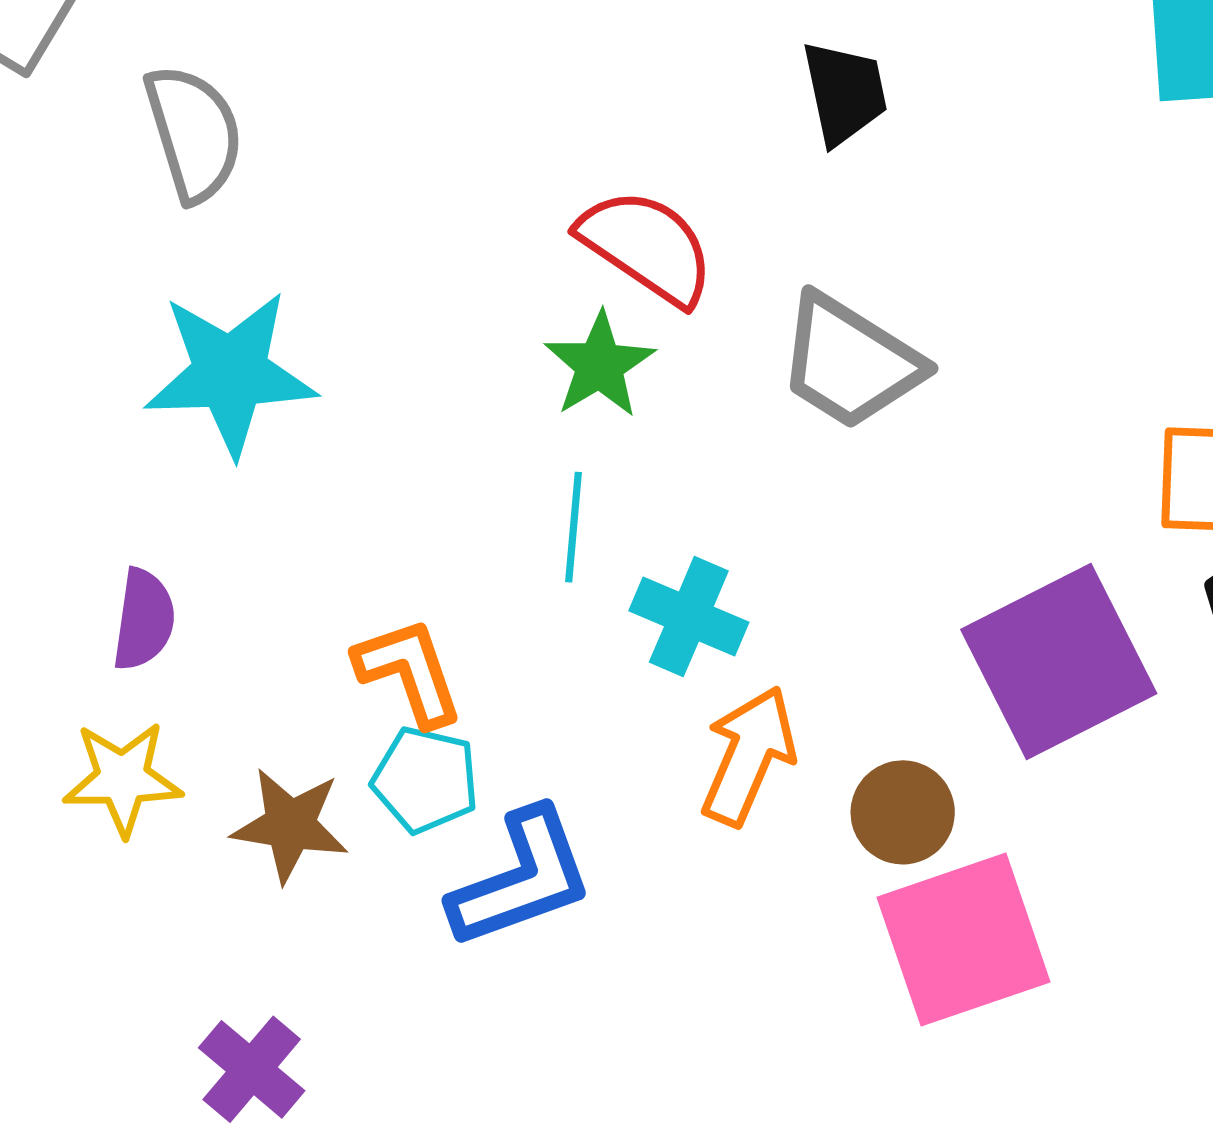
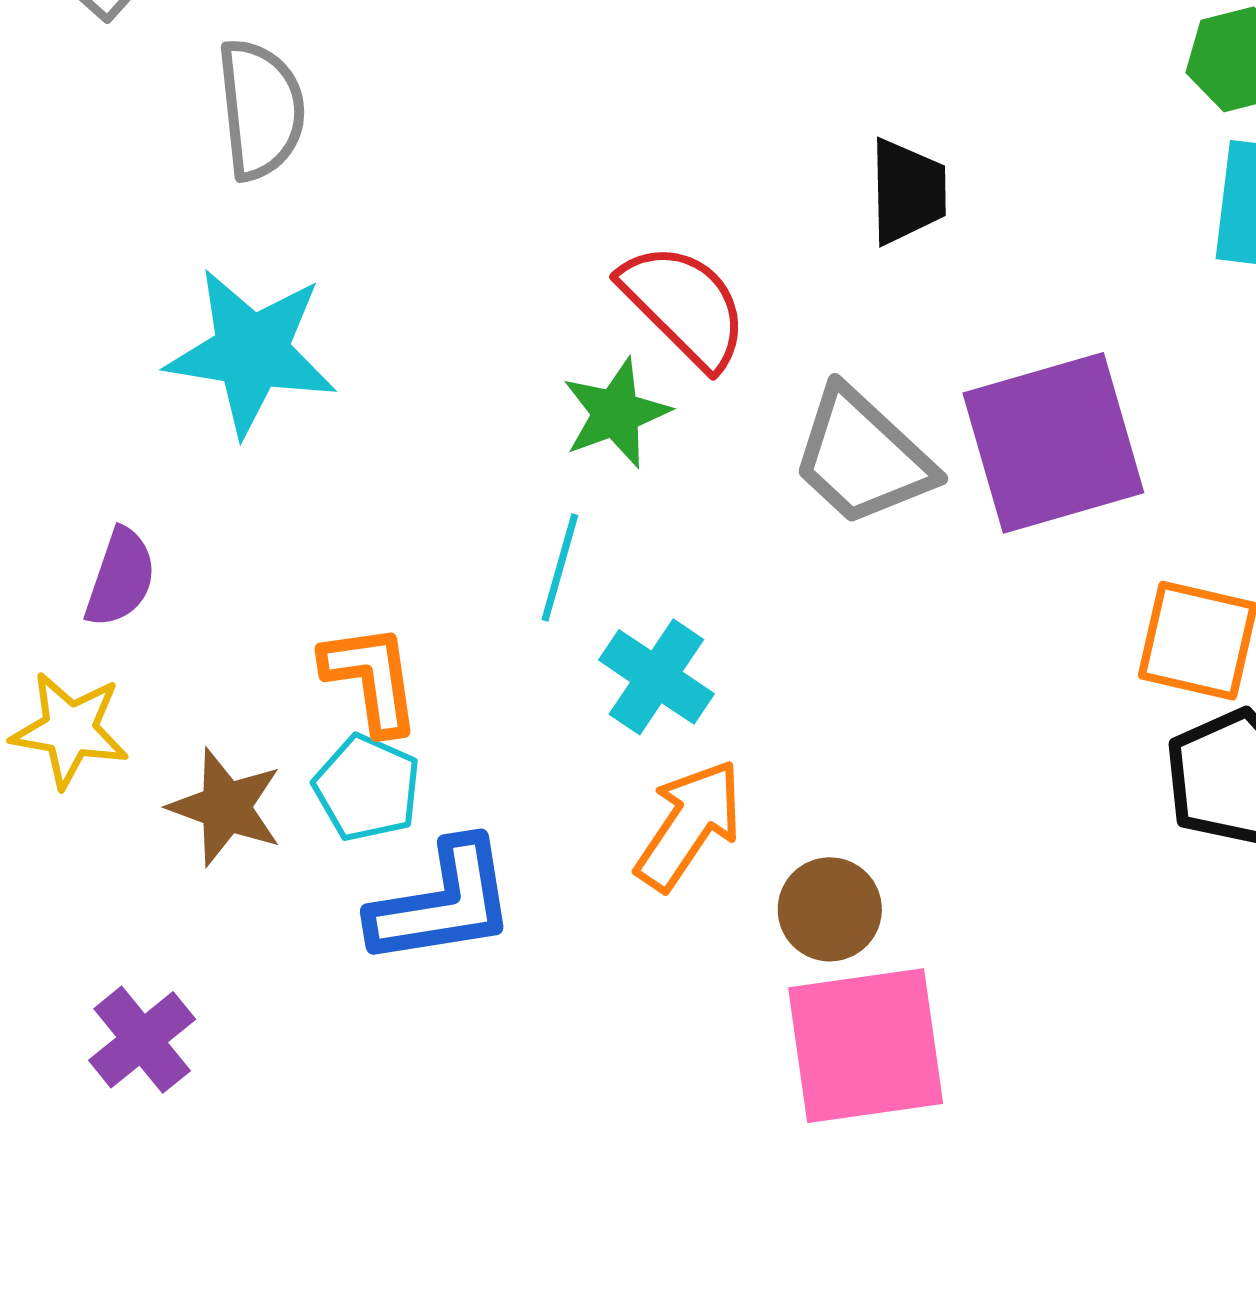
purple square: (1059, 661) -> (1053, 443), moved

